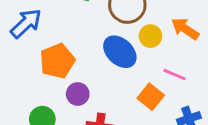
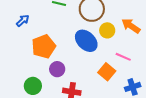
blue arrow: (26, 23) -> (23, 21), size x0.6

